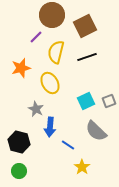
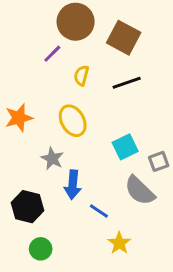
brown square: (85, 26) -> (124, 38), turned -35
yellow semicircle: (56, 52) -> (81, 76), size x0.6
orange star: (21, 68) -> (19, 118), moved
gray square: (109, 101) -> (159, 161), moved
green circle: (19, 171) -> (41, 249), moved

